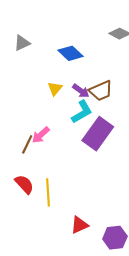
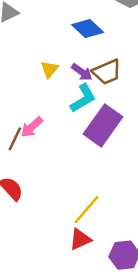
blue diamond: (71, 53) -> (88, 29), moved
yellow line: (48, 192) -> (87, 210), moved, turned 44

